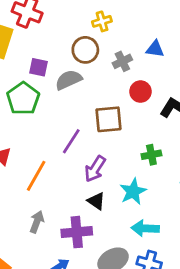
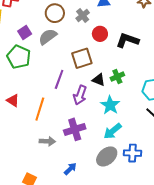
purple square: (38, 67) -> (25, 33), turned -32
black triangle: (96, 201) -> (99, 80), moved
gray arrow: (37, 222) -> (47, 141), turned 84
cyan arrow: (145, 228) -> (113, 131), moved, turned -30
purple cross: (77, 232) -> (75, 129), moved

